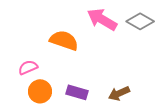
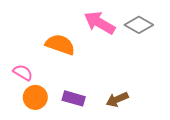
pink semicircle: (28, 67) -> (23, 73), turned 54

